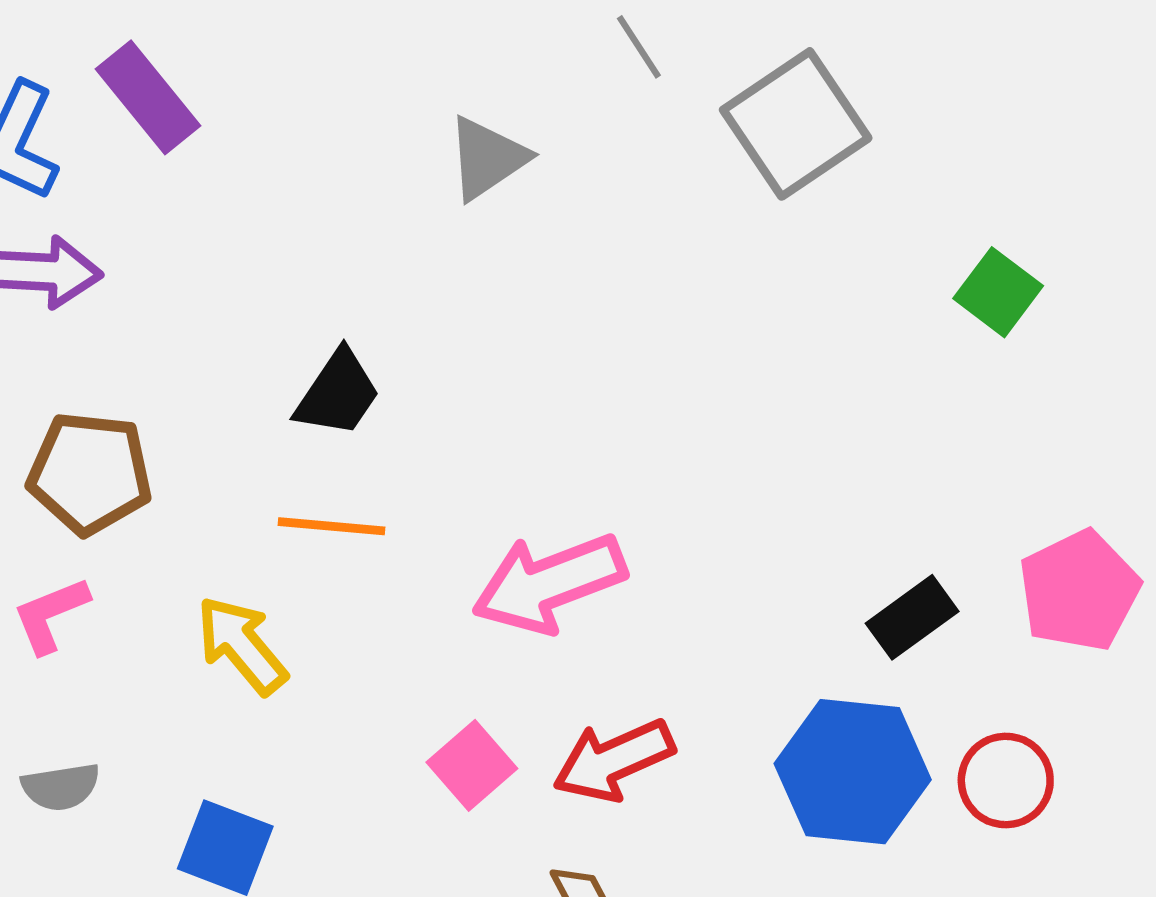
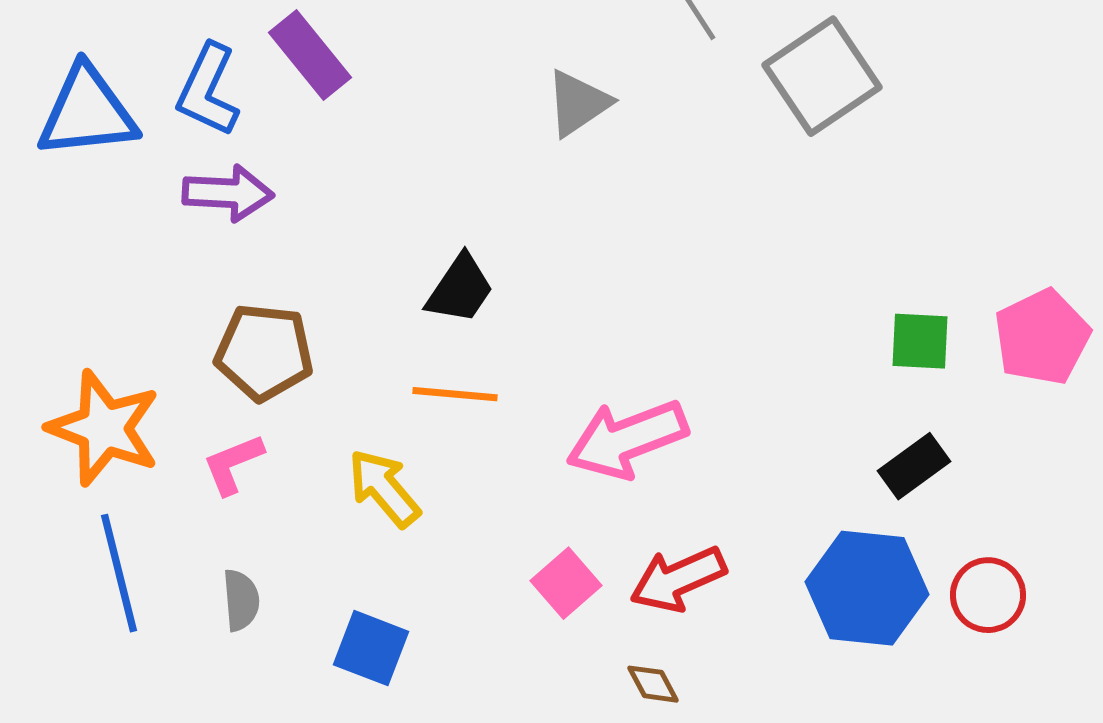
green square: (998, 292) -> (920, 341), moved, turned -34
pink pentagon: (1079, 591) -> (1042, 337), moved
gray semicircle: (61, 787) -> (241, 600), turned -86

